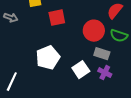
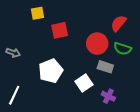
gray arrow: (11, 18) -> (13, 53), moved
purple cross: (105, 73) -> (108, 96), moved

